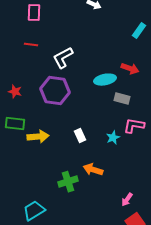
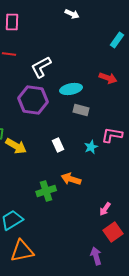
cyan ellipse: (105, 80) -> (71, 89), moved
gray rectangle: (122, 99) -> (81, 110), moved
yellow arrow: (38, 137) -> (16, 146), turned 35

